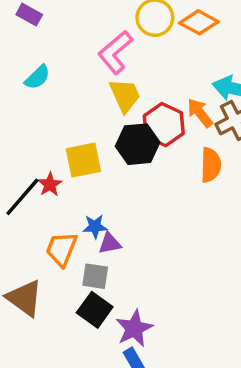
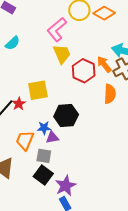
black hexagon: (138, 144) -> (66, 115), moved

